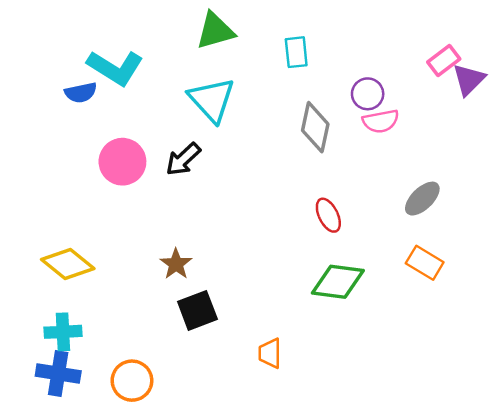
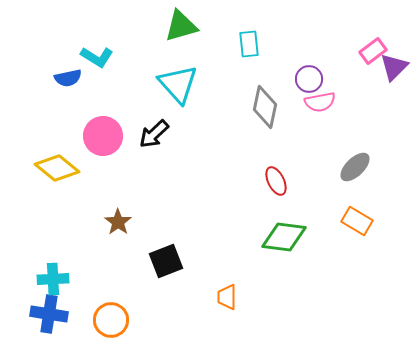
cyan L-shape: (115, 68) -> (97, 57), size x0.7
yellow diamond: (68, 264) -> (57, 168), moved
brown star: (176, 264) -> (118, 222), moved

